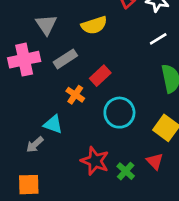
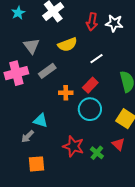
white line: (158, 39) -> (96, 59), moved
red rectangle: (100, 76) -> (90, 85), moved
orange cross: (75, 95) -> (66, 93), moved, turned -32
orange square: (29, 185) -> (37, 164), moved

